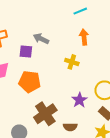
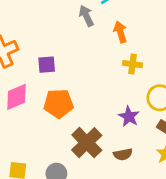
gray arrow: (41, 39) -> (86, 16), moved, turned 49
yellow cross: (72, 62) -> (132, 64), moved

